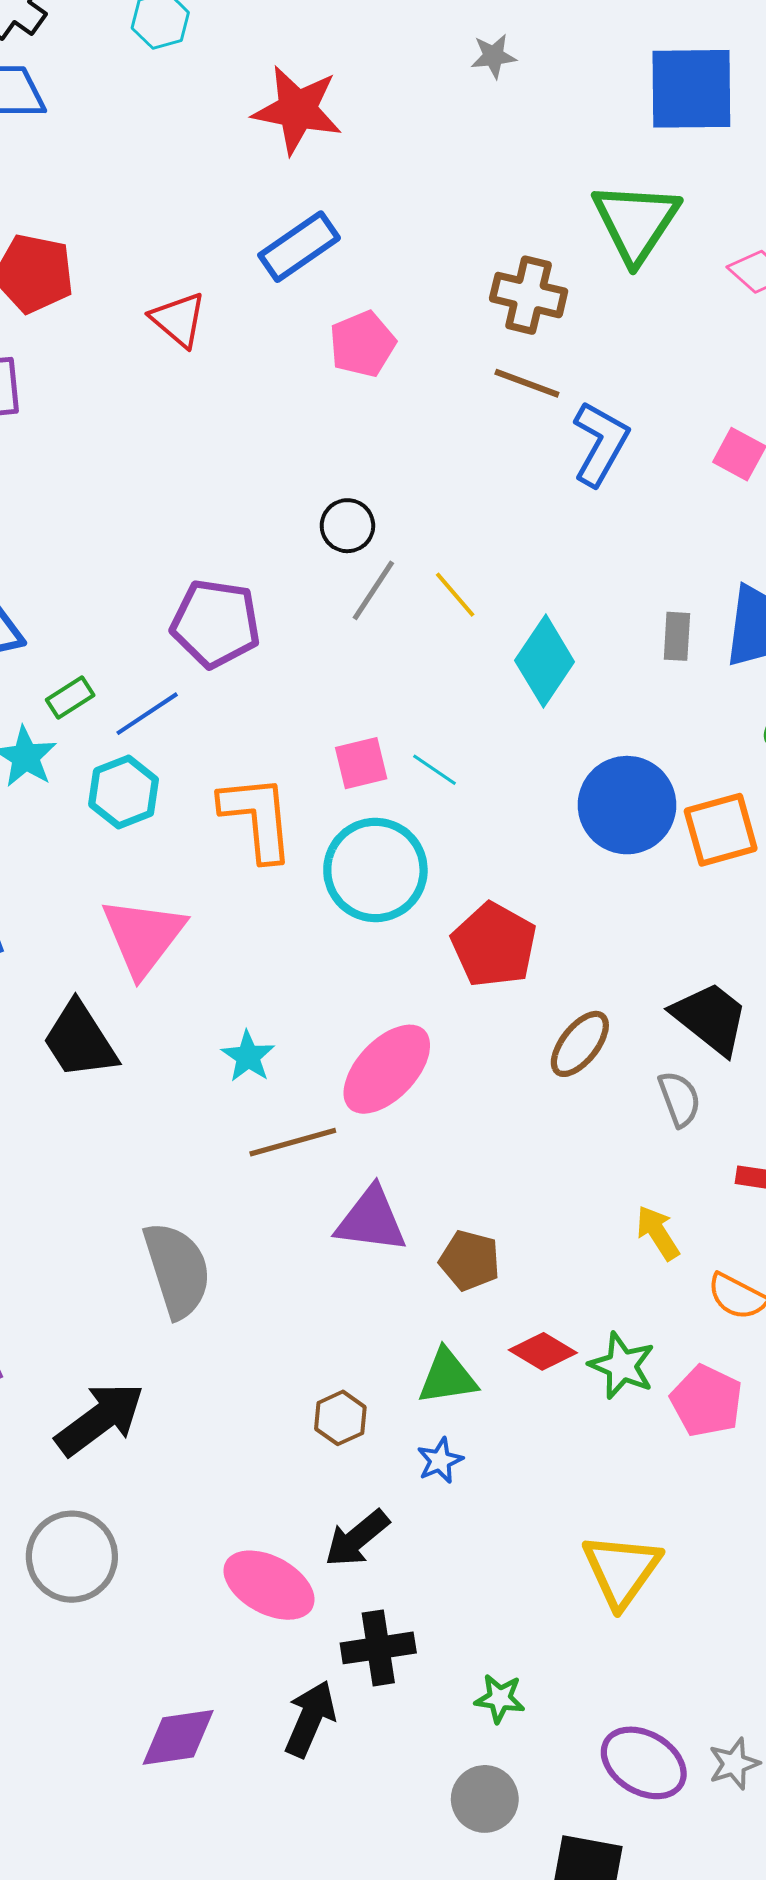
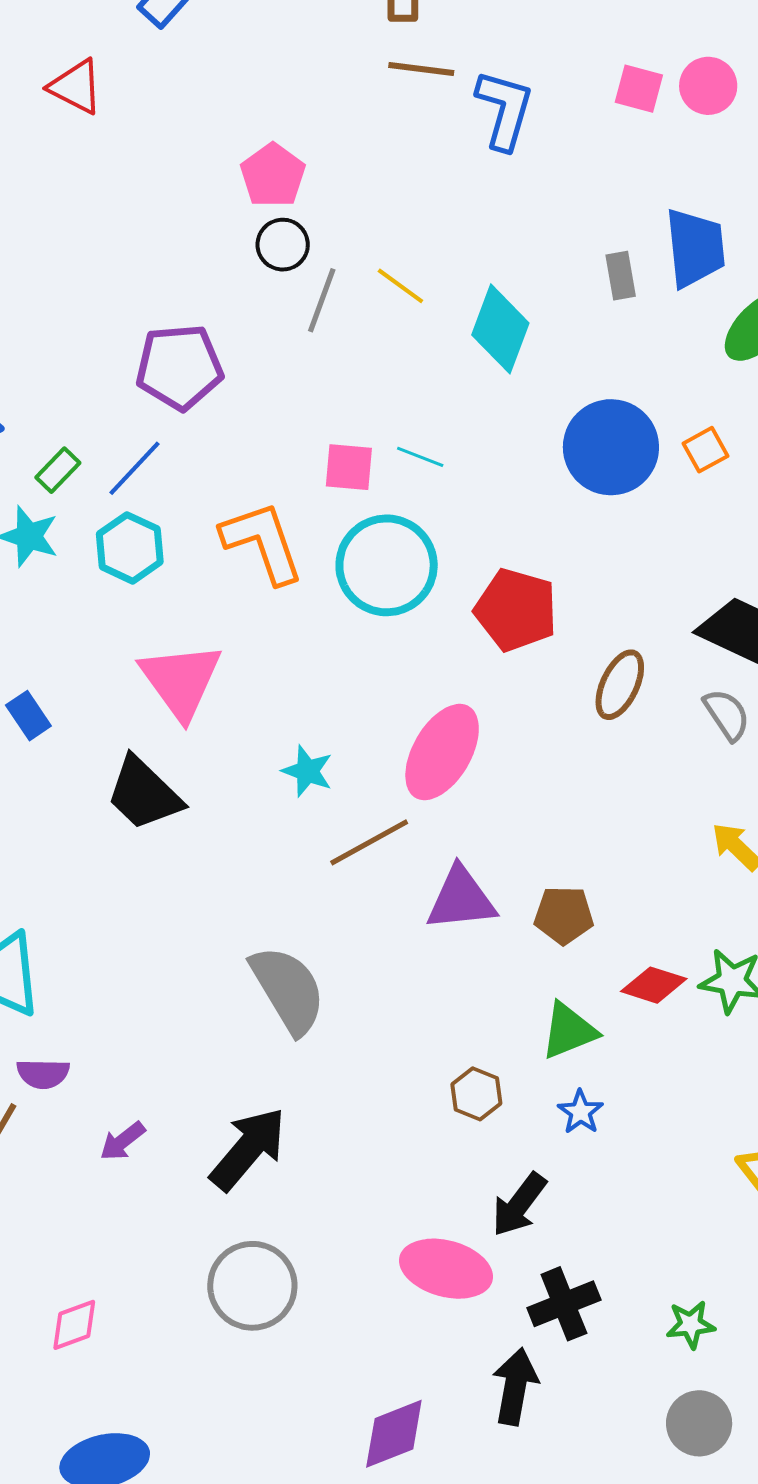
pink pentagon: (362, 344) -> (273, 175), moved
pink square: (361, 763) -> (349, 467), turned 32
orange square: (721, 830) -> (705, 450), size x0.6

